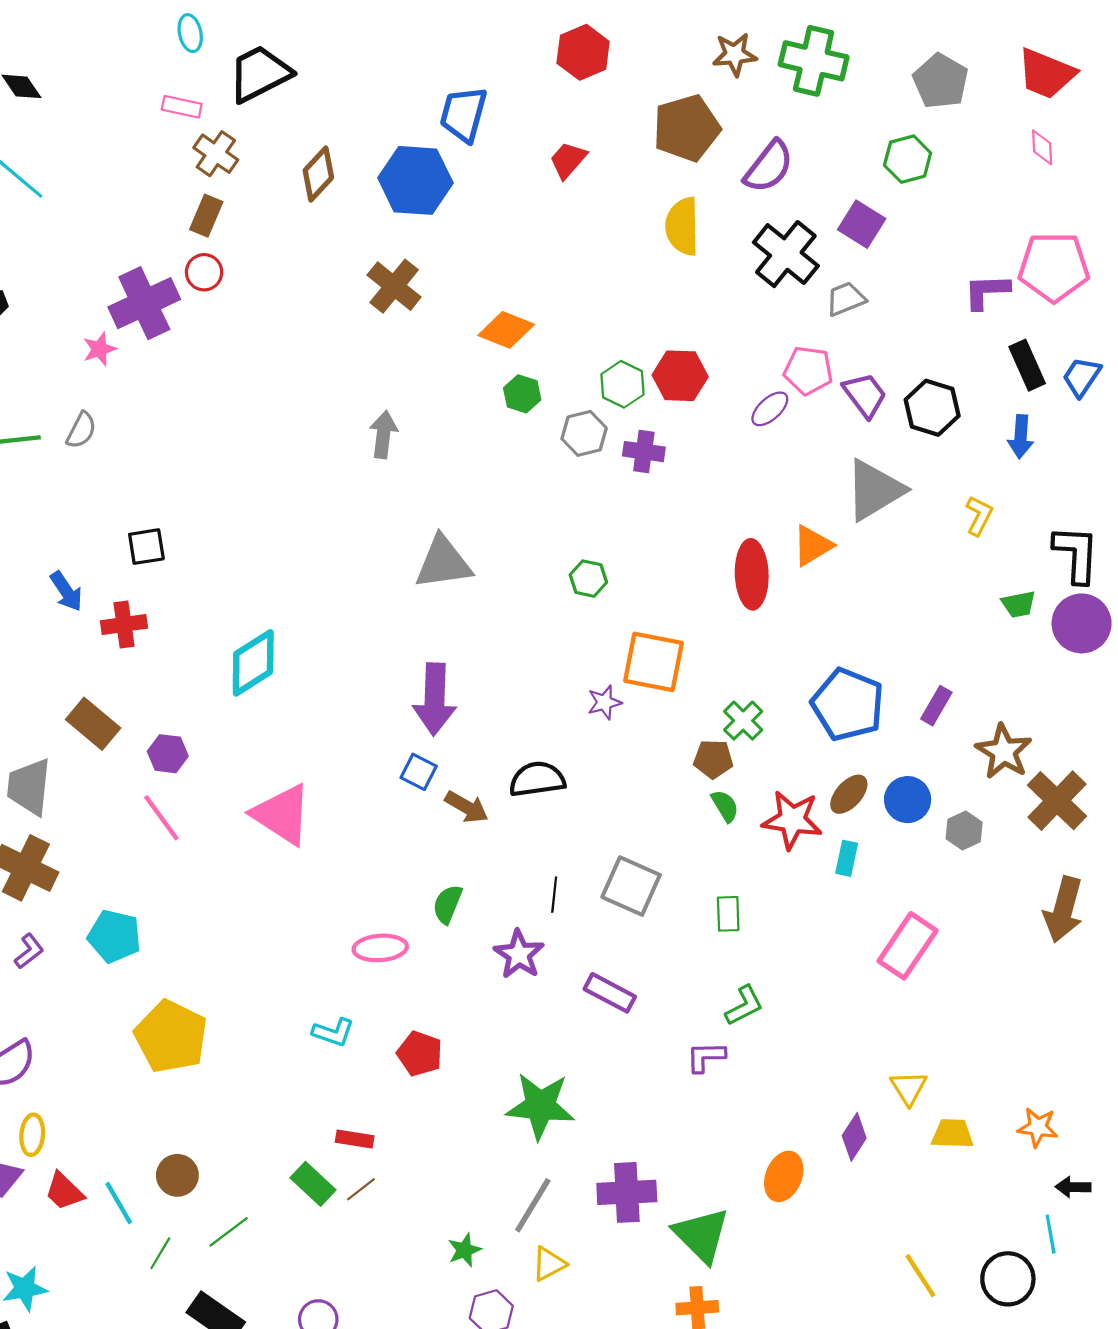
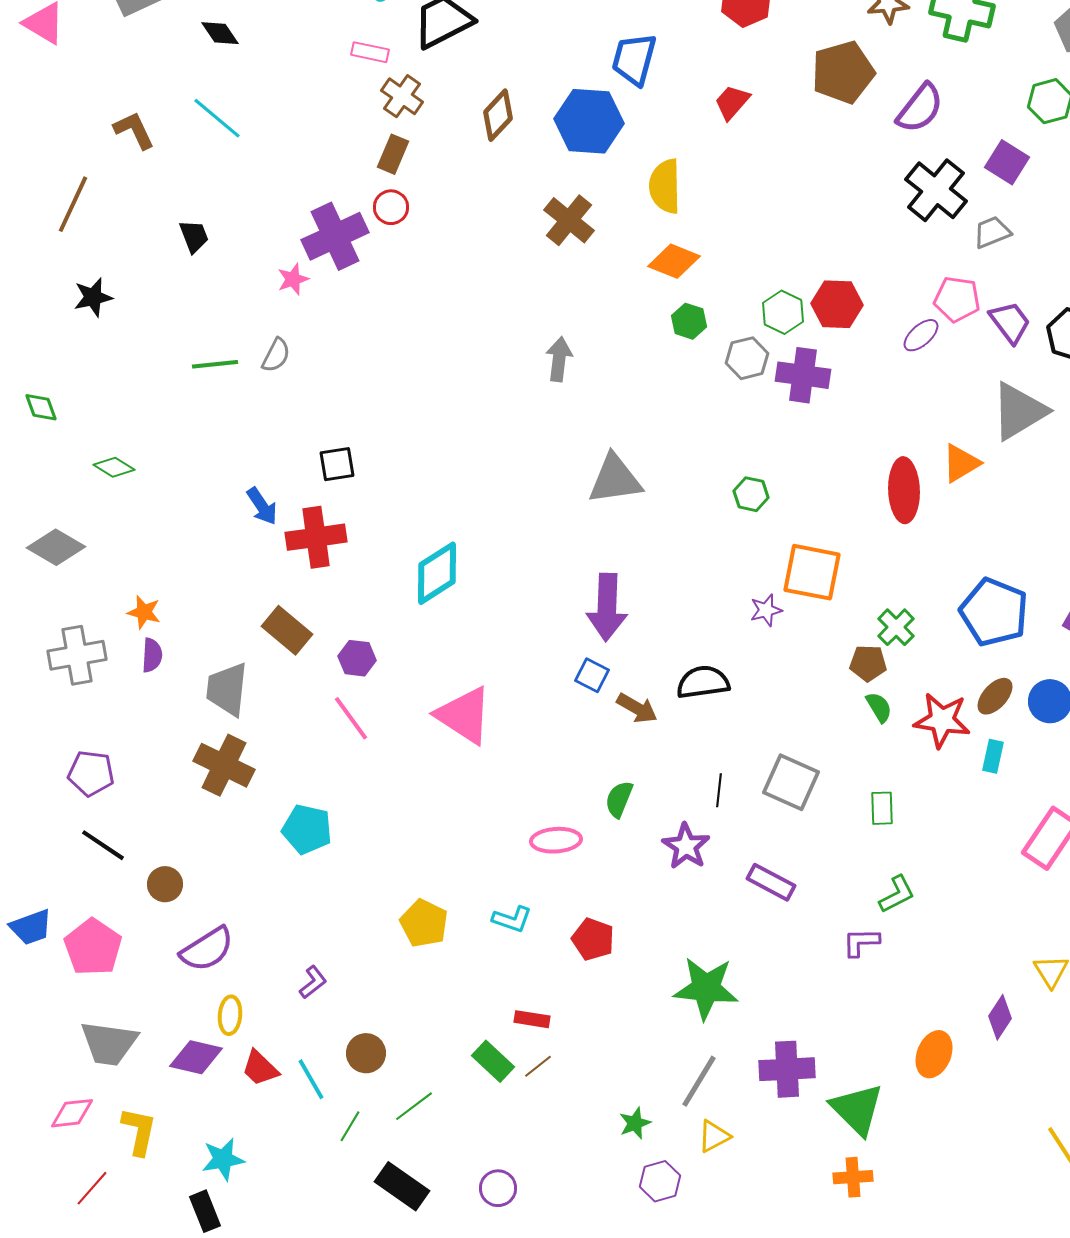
yellow semicircle: (682, 226) -> (665, 186), moved
purple cross: (644, 452) -> (803, 375), size x1.4
red cross: (124, 624) -> (316, 537), size x1.4
purple L-shape: (29, 951) -> (313, 982), moved
yellow pentagon: (171, 1037) -> (424, 923), moved, size x0.7

